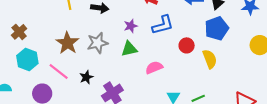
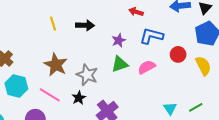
blue L-shape: (163, 25) -> (151, 36), turned -145
gray star: (98, 43) -> (87, 75), moved, turned -30
pink semicircle: (154, 67) -> (147, 67), moved

